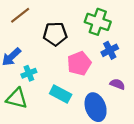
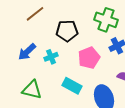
cyan cross: (29, 73) -> (51, 57), moved

